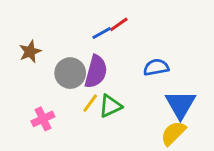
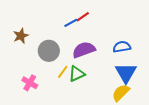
blue semicircle: (156, 67) -> (122, 47), moved
purple semicircle: (96, 72) -> (84, 50), moved, turned -125
pink cross: (43, 119) -> (30, 83), turned -35

